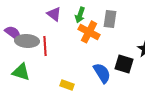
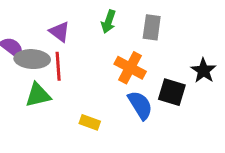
purple triangle: (54, 14) -> (60, 32), moved
orange cross: (89, 32) -> (130, 68), moved
green triangle: (21, 72) -> (38, 95), moved, turned -30

